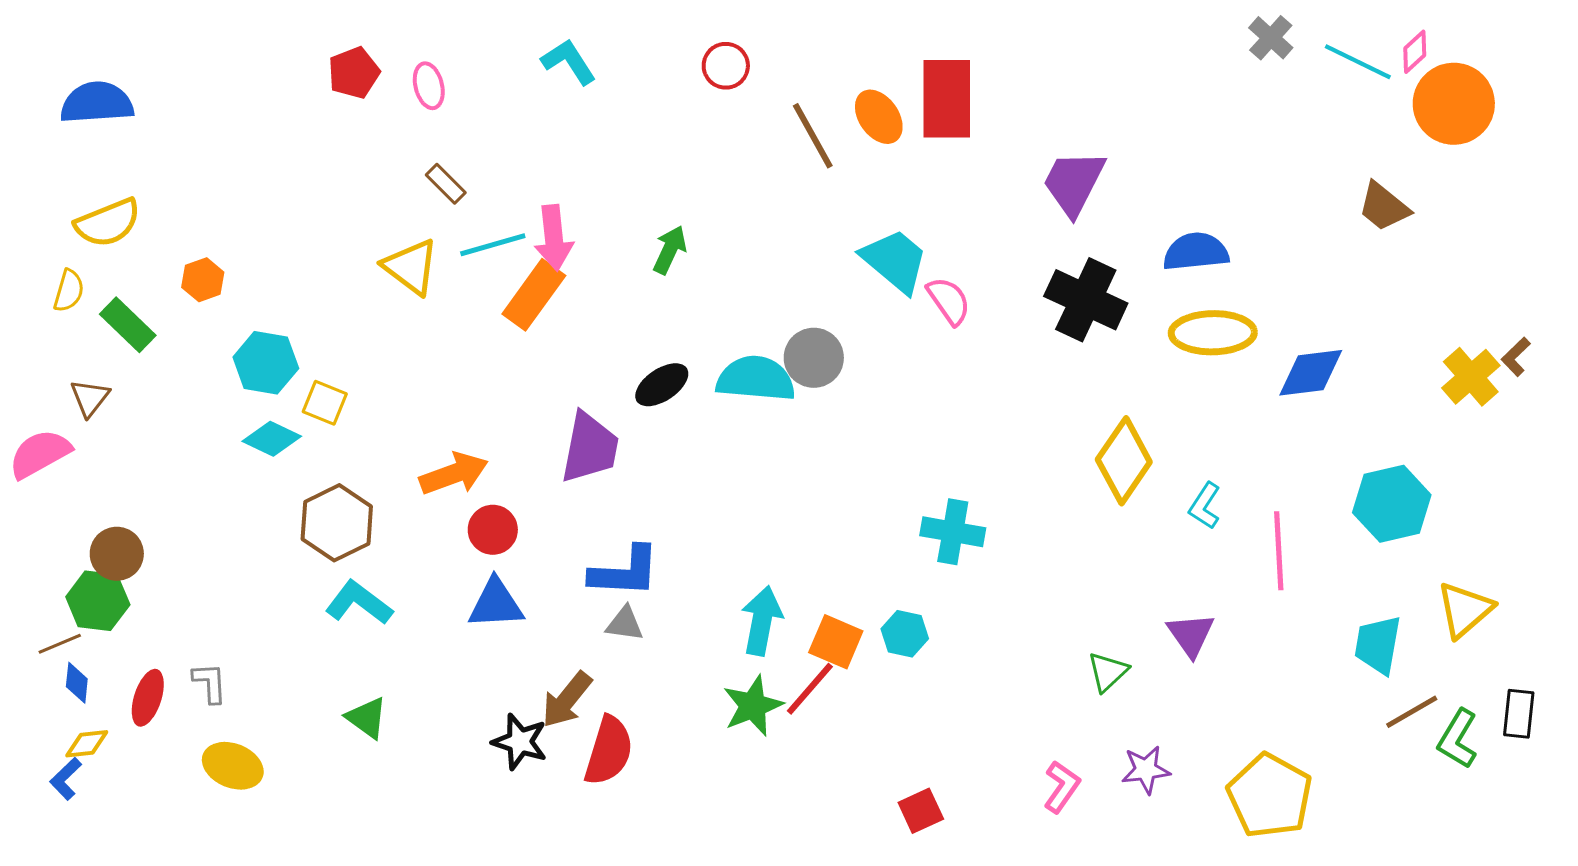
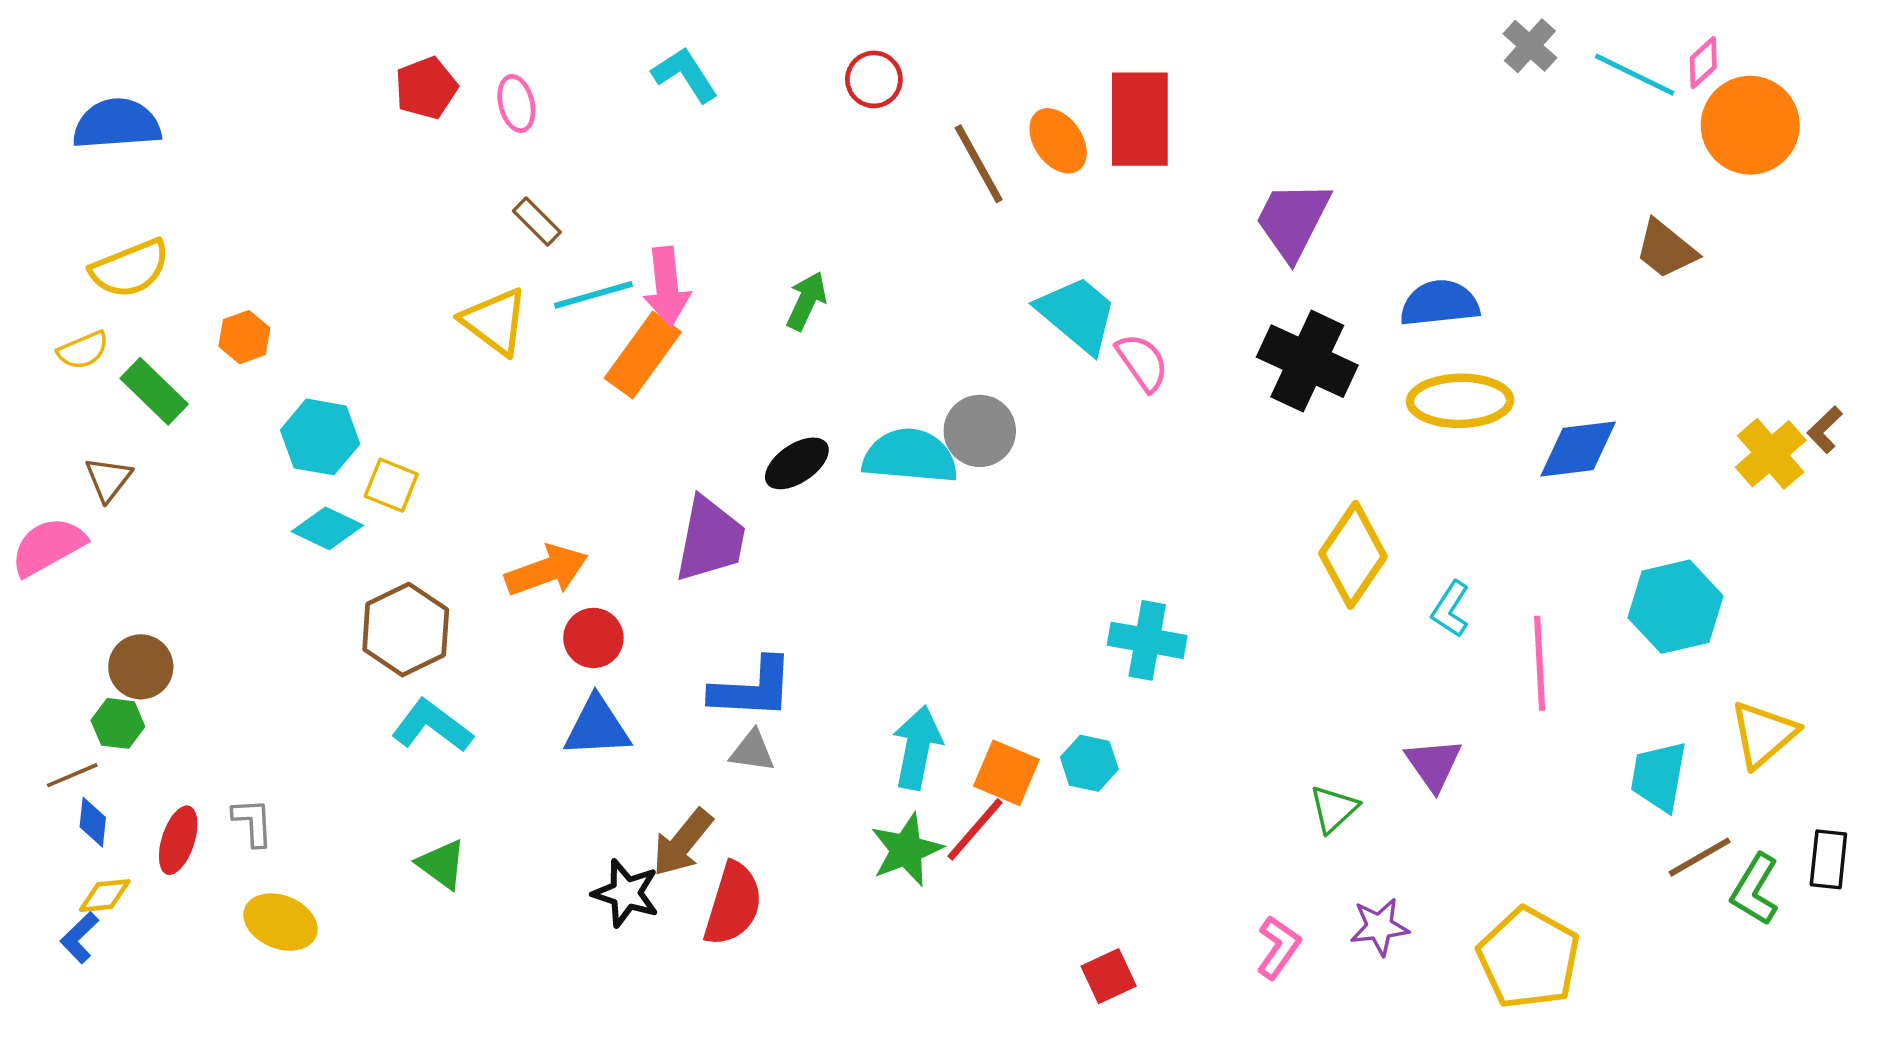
yellow semicircle: (69, 291) -> (83, 350), turned 51
green hexagon: (98, 601) -> (118, 723), size x0.7

